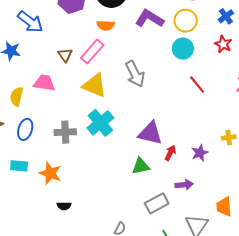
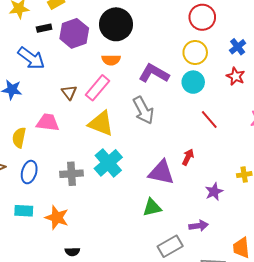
purple L-shape: (149, 19) -> (154, 73), moved
red arrow: (170, 153) -> (188, 157), moved

